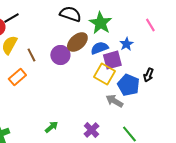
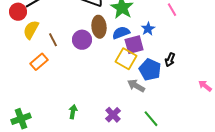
brown ellipse: (77, 42) -> (99, 27), turned -55
green arrow: (51, 127) -> (73, 112), turned -40

